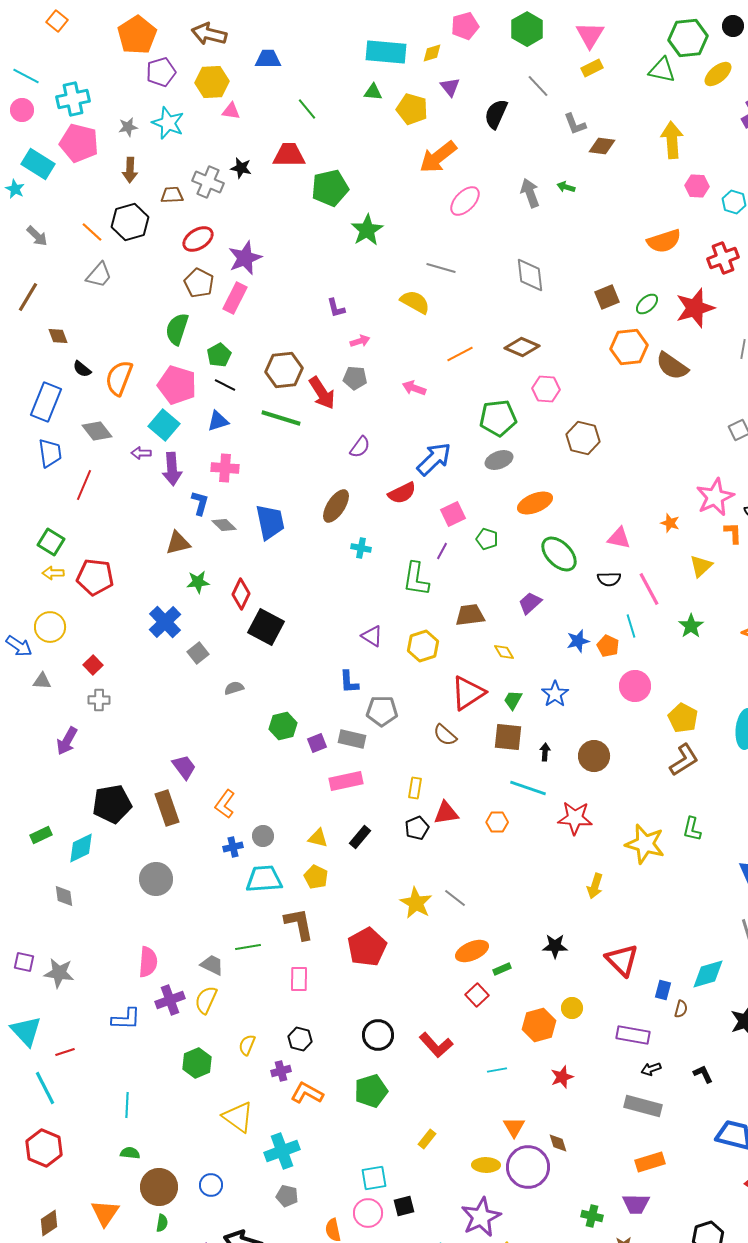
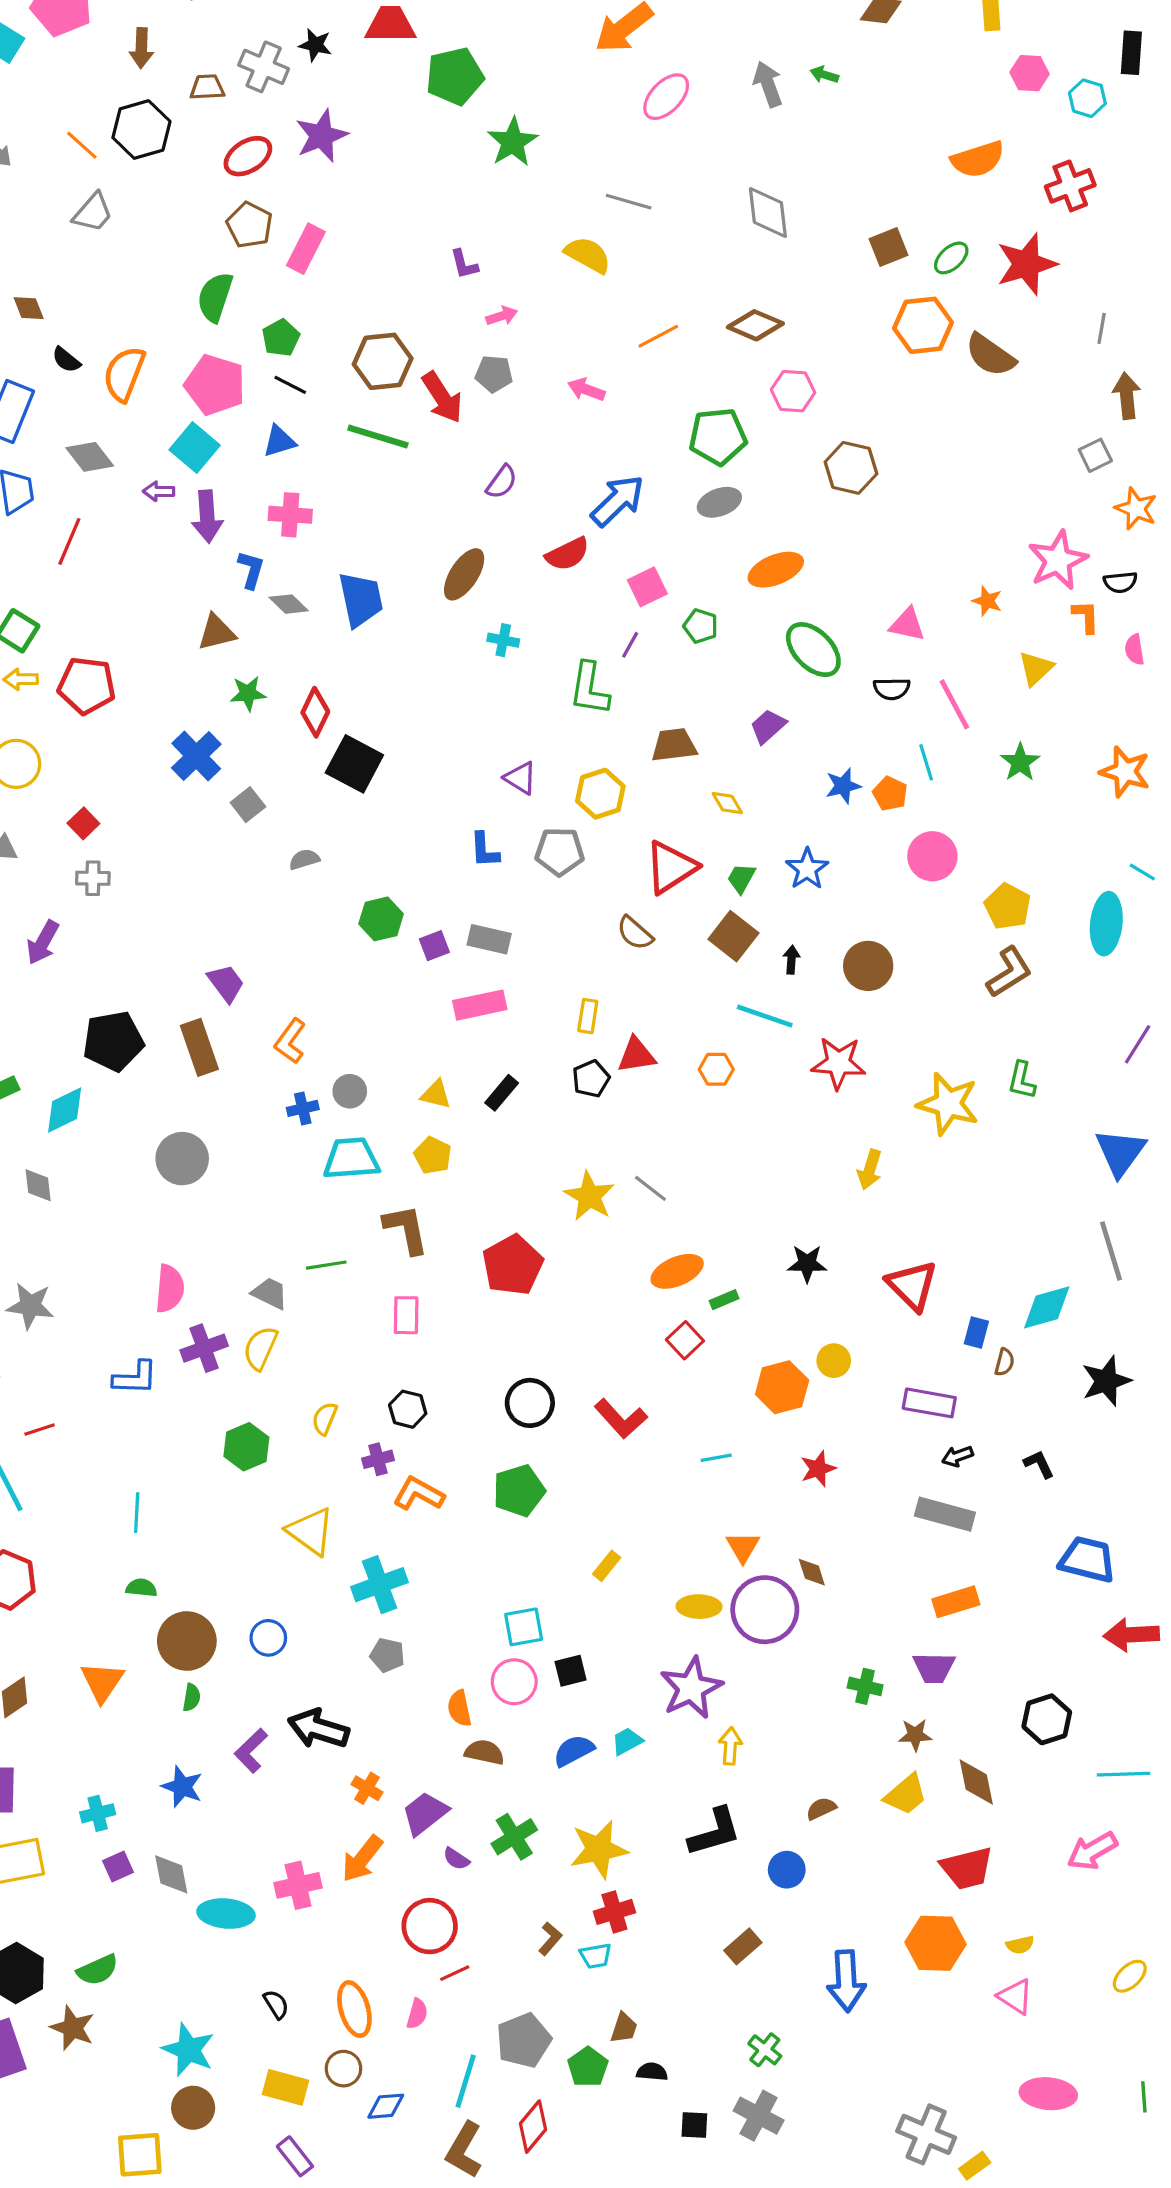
purple star: (245, 258) -> (322, 136), moved
gray pentagon: (382, 711) -> (560, 852), moved
brown square: (508, 737) -> (733, 936), turned 32

